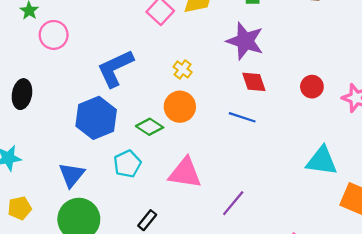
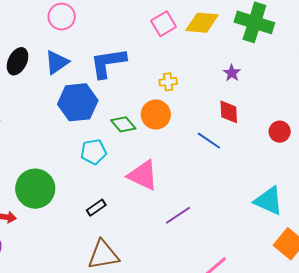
purple star: (245, 41) -> (232, 73), size x0.5
yellow cross: (183, 69) -> (168, 82), turned 30
blue triangle: (72, 175) -> (57, 62), moved

